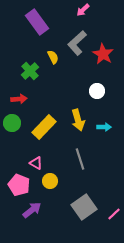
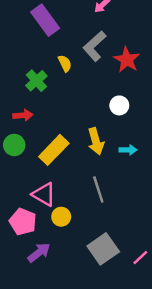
pink triangle: (36, 163) -> (44, 194), size x1.5

